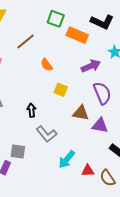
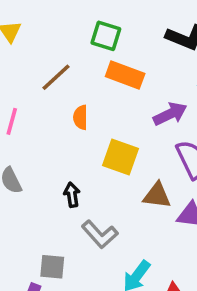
orange rectangle: (77, 35) -> (125, 75), moved
orange semicircle: (47, 65) -> (81, 117), moved, turned 40
yellow square: (61, 90) -> (121, 157), size x1.5

